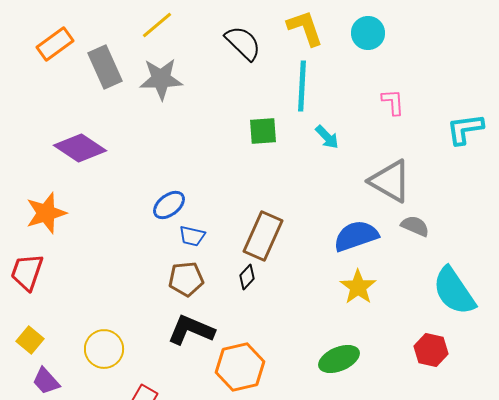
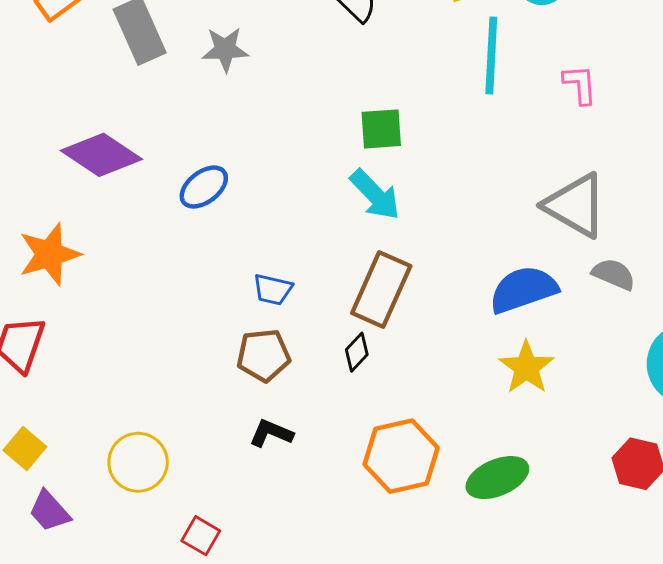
gray star: (161, 79) -> (225, 49), size x0.7
cyan line: (302, 86) -> (491, 55), moved
cyan arrow: (327, 137) -> (375, 195), moved, size x1.4
blue ellipse: (169, 205) -> (204, 187), moved
black L-shape: (191, 330) -> (271, 433), size x0.6
orange hexagon: (240, 367) -> (401, 456), moved

